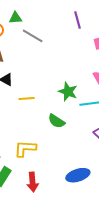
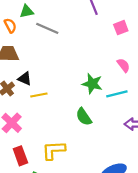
yellow line: (27, 99) -> (39, 95), moved
green semicircle: (57, 121) -> (84, 117), turned 30

